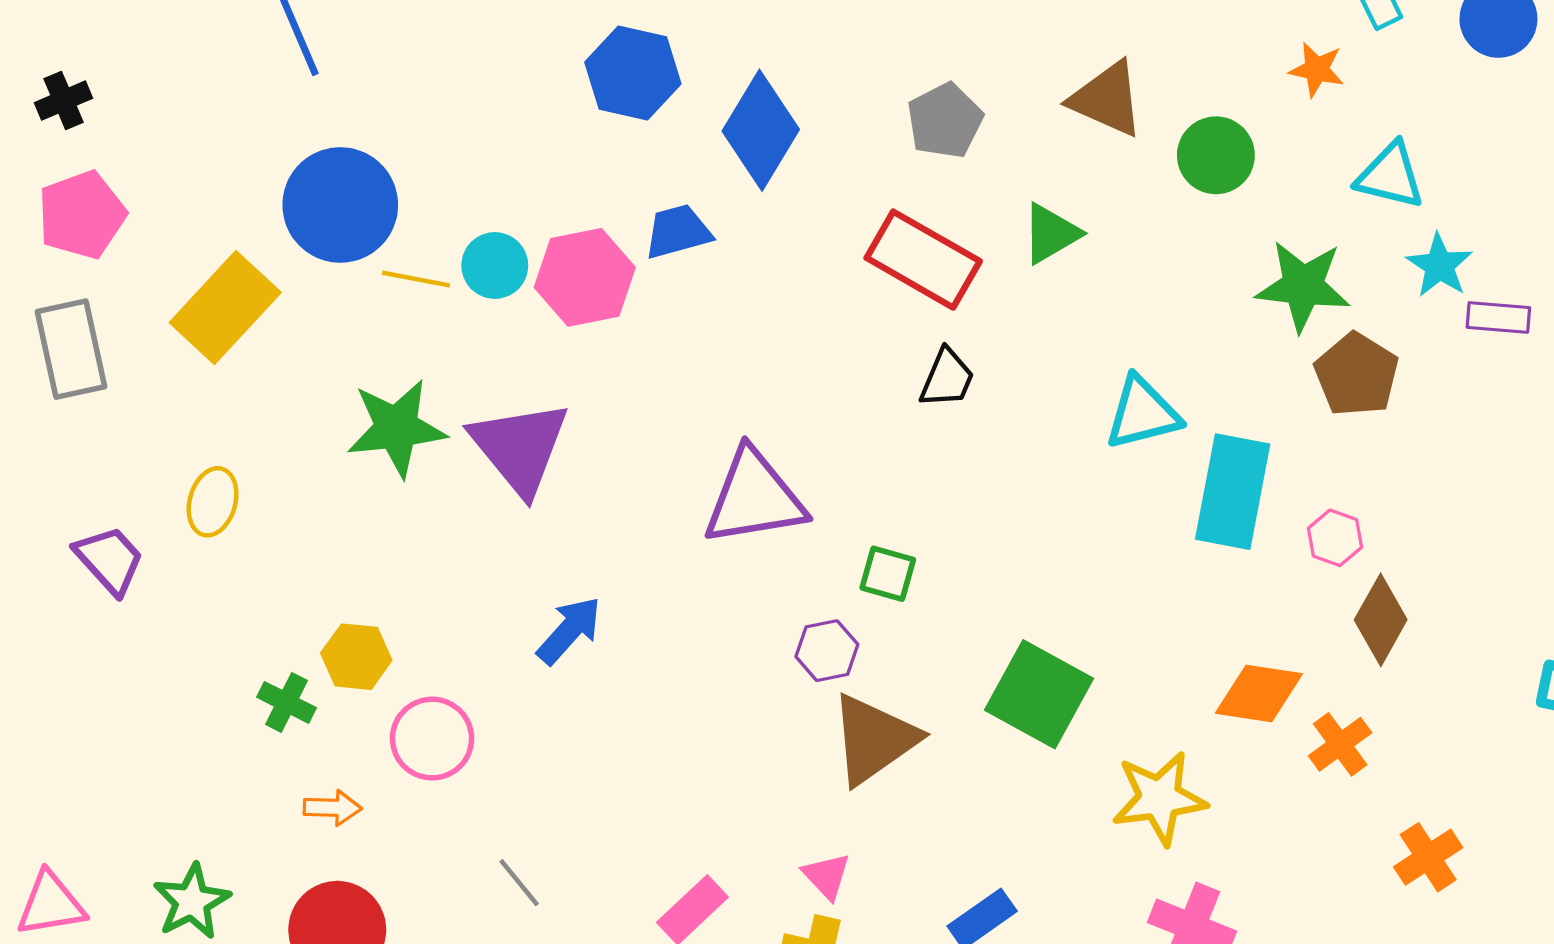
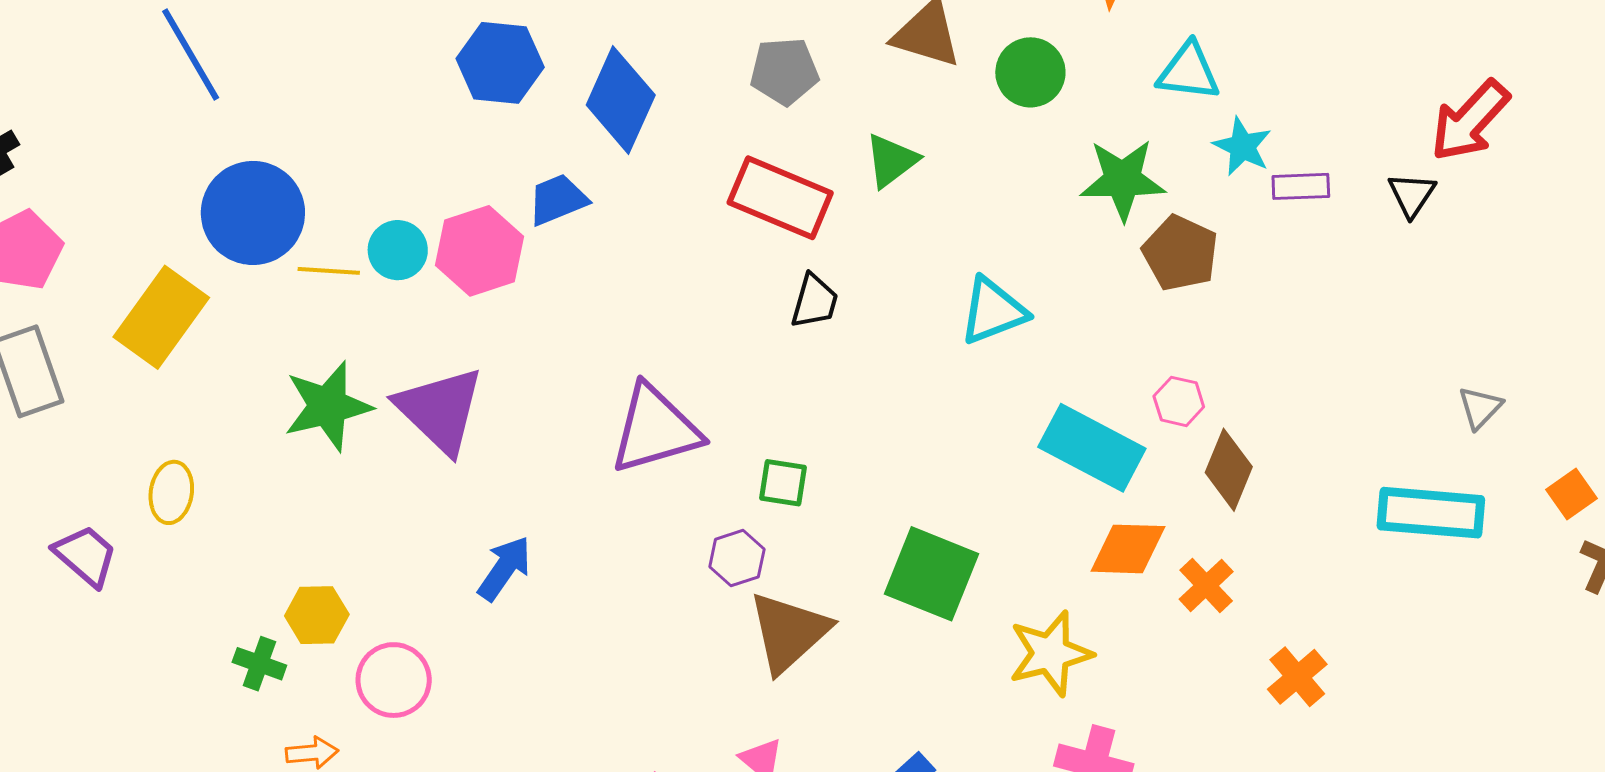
gray pentagon: (945, 121) -> (784, 71), turned 30
cyan rectangle: (1233, 492) -> (1092, 448), moved, turned -66

